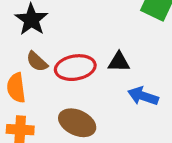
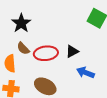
black triangle: (119, 62) -> (72, 51), turned -32

